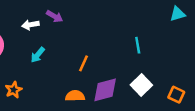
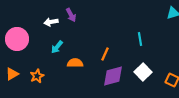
purple arrow: (55, 16) -> (71, 15), turned 32
orange line: (83, 63) -> (105, 54), moved
orange semicircle: (75, 96) -> (75, 63), moved

